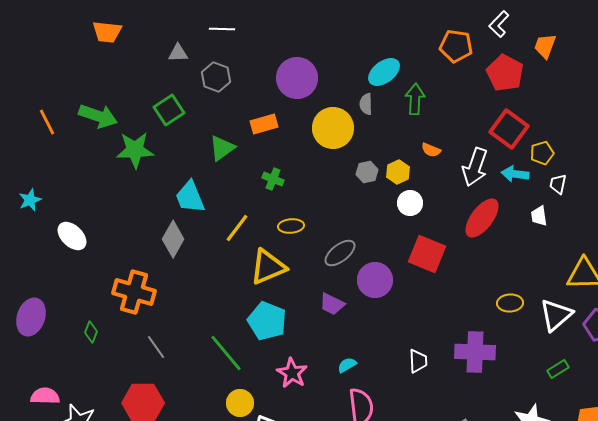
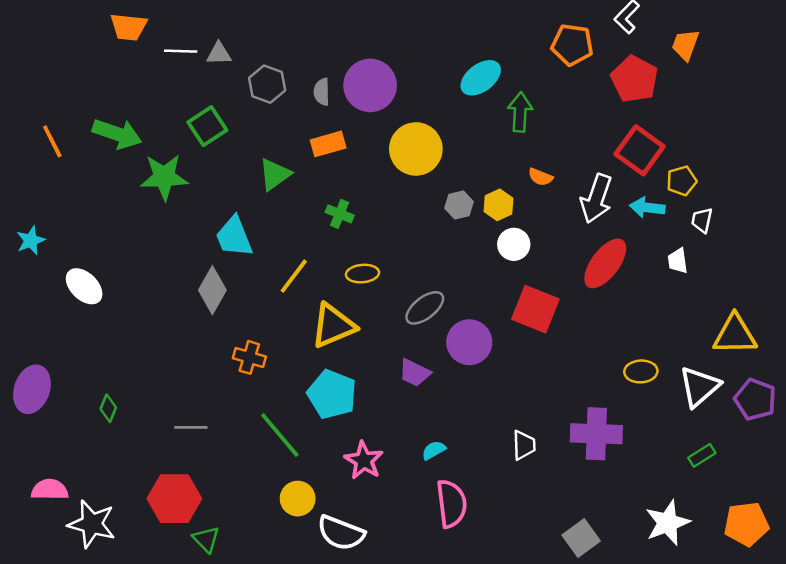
white line: (222, 29) -> (181, 51), moved
gray semicircle: (366, 104) -> (322, 92), moved
orange cross: (134, 292) -> (249, 357), moved, size x0.6
gray line: (156, 347) -> (191, 427), turned -55

